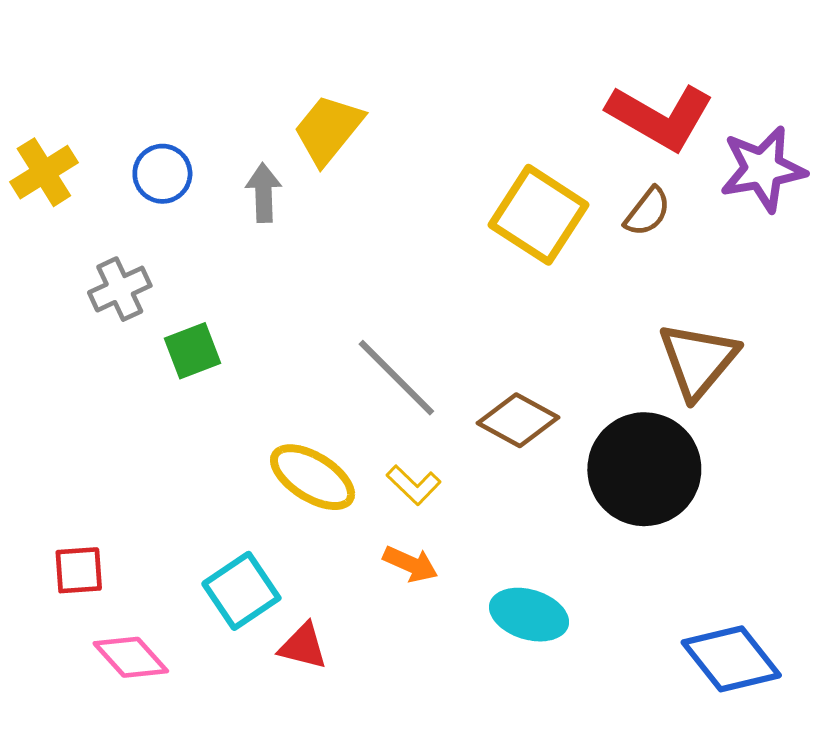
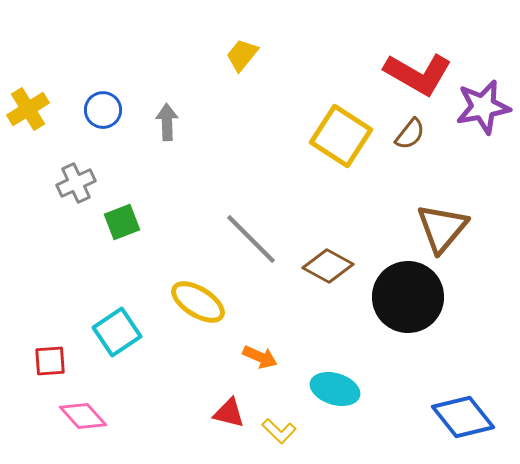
yellow trapezoid: (328, 129) -> (242, 55), moved, size x0.7
yellow L-shape: (414, 485) -> (279, 431), moved
cyan square: (241, 591) -> (117, 332), moved
red triangle: (303, 646) -> (229, 413), moved

